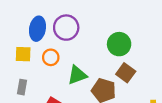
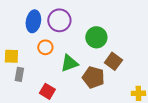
green circle: (119, 44) -> (96, 37), moved
yellow square: (23, 54) -> (11, 56), moved

